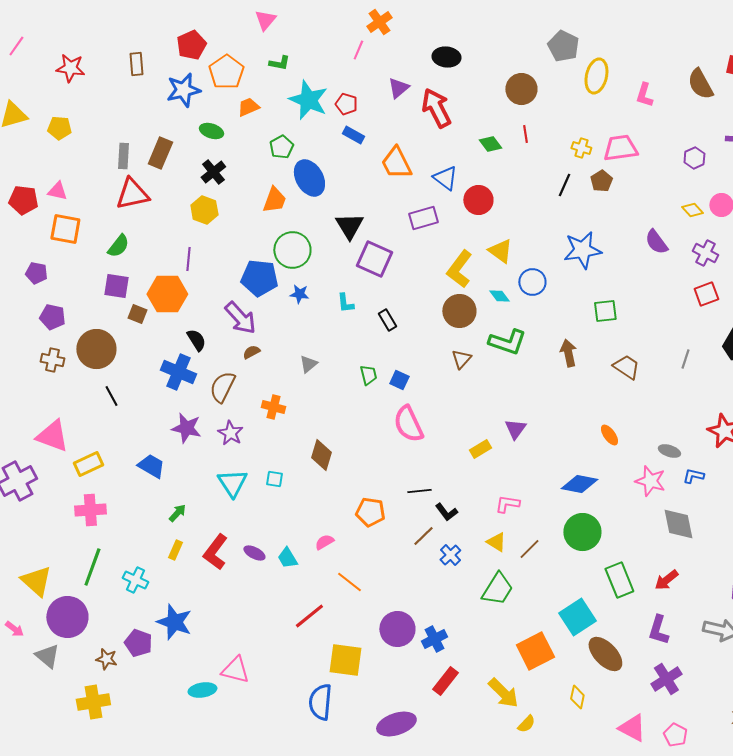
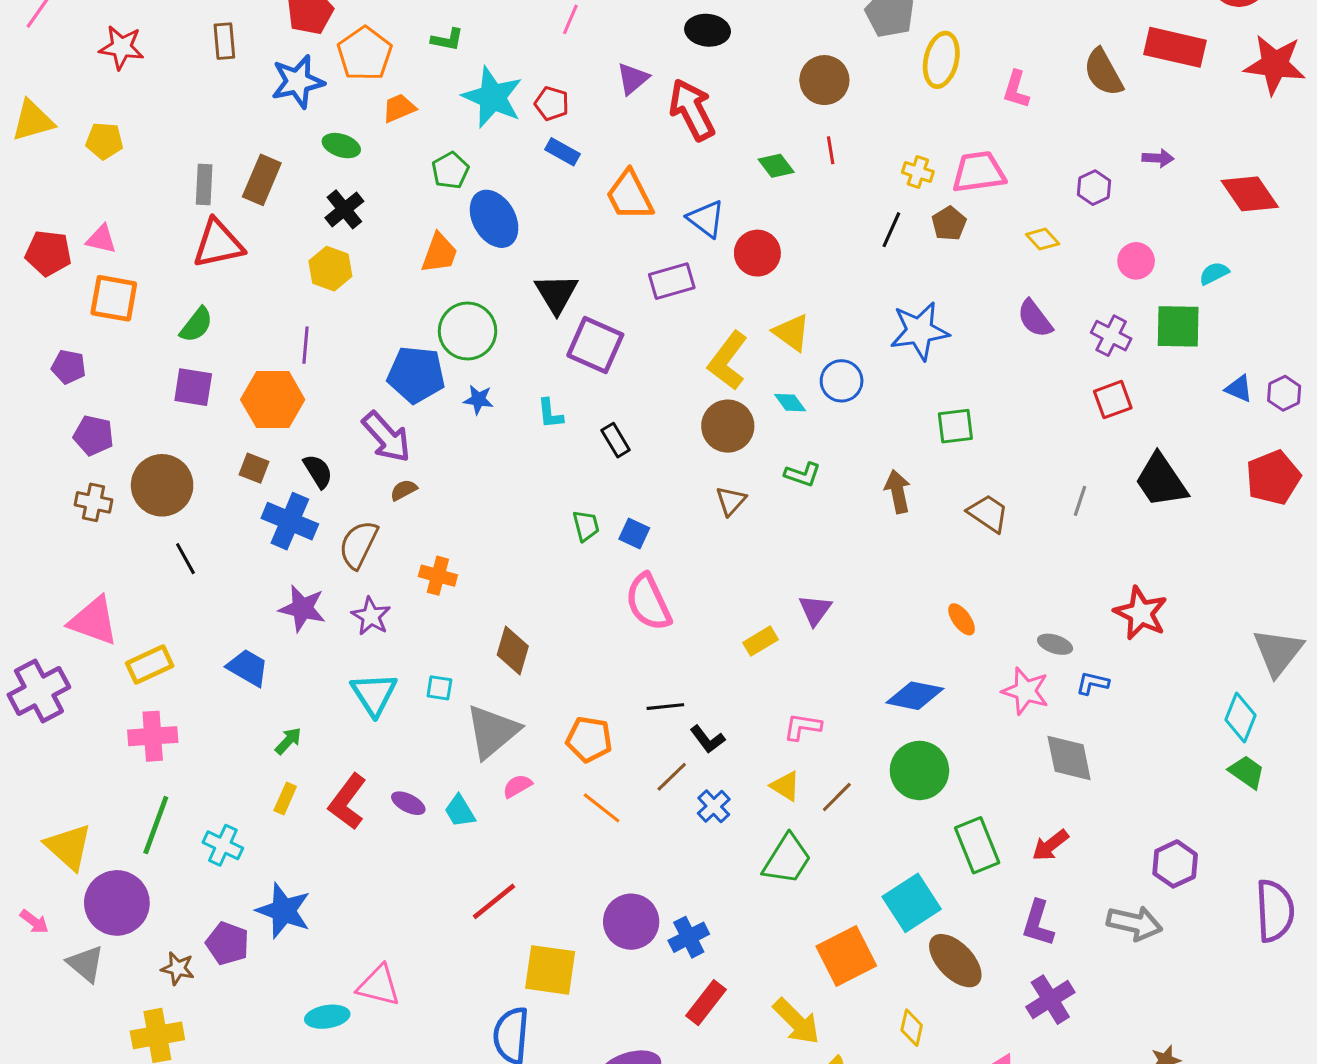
yellow diamond: (692, 210) -> (1043, 239), moved
brown square: (137, 314) -> (254, 468), moved
green L-shape: (507, 342) -> (803, 474), size x0.6
gray triangle: (308, 364) -> (492, 732), moved, size x2.0
orange line: (349, 582) -> (602, 808), moved

